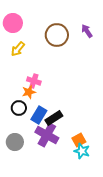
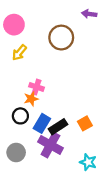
purple arrow: (87, 31) -> (89, 14), moved, turned -48
orange square: (79, 140) -> (85, 123), moved

